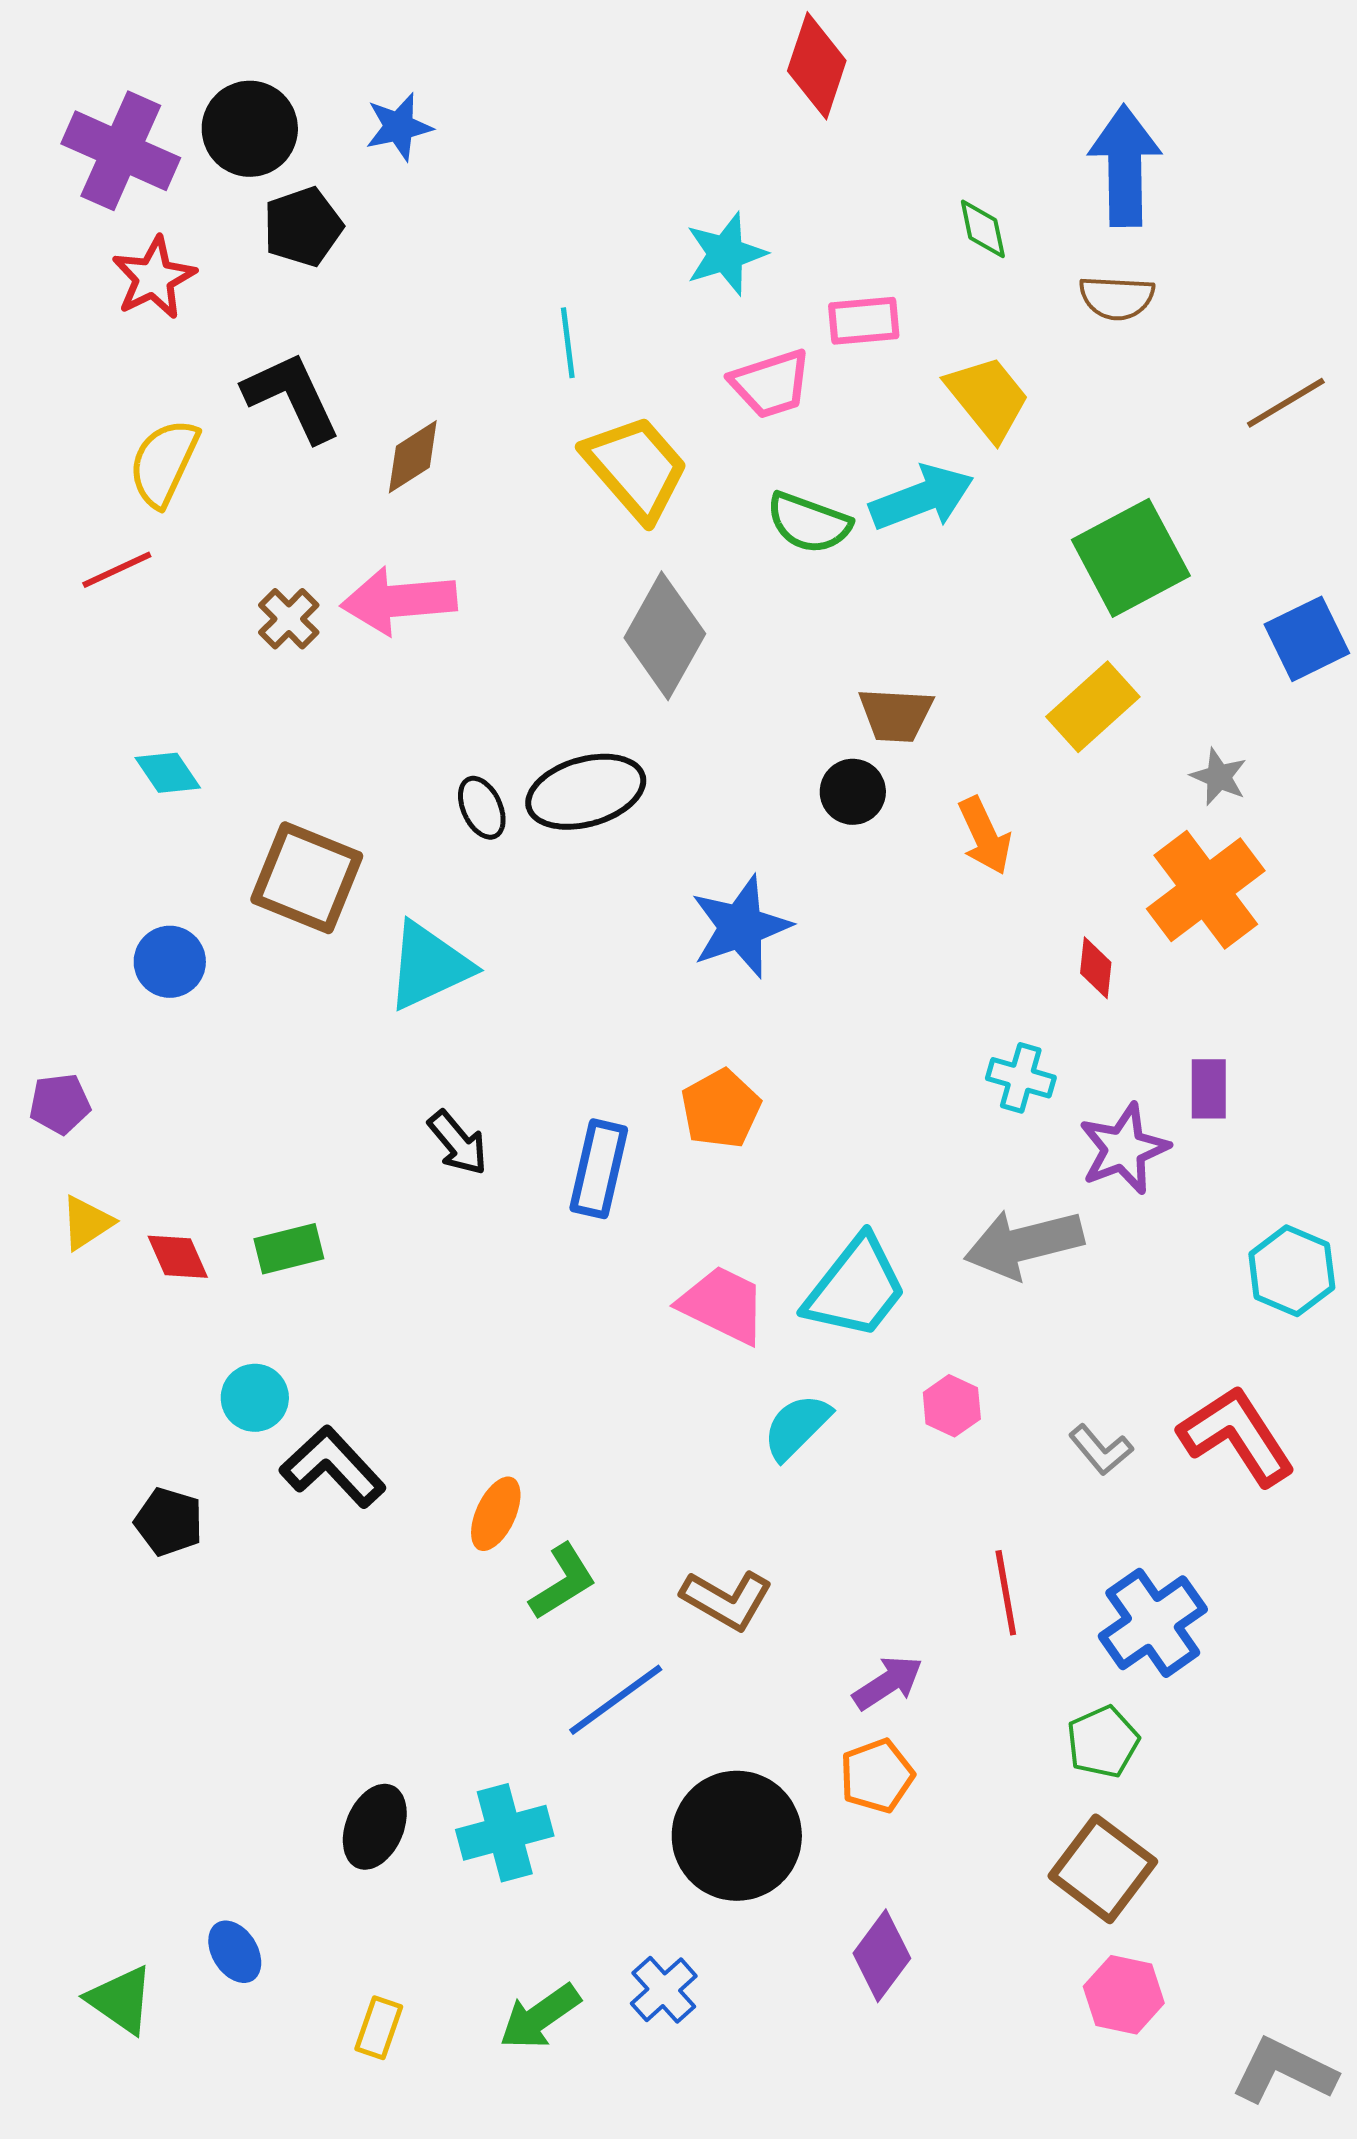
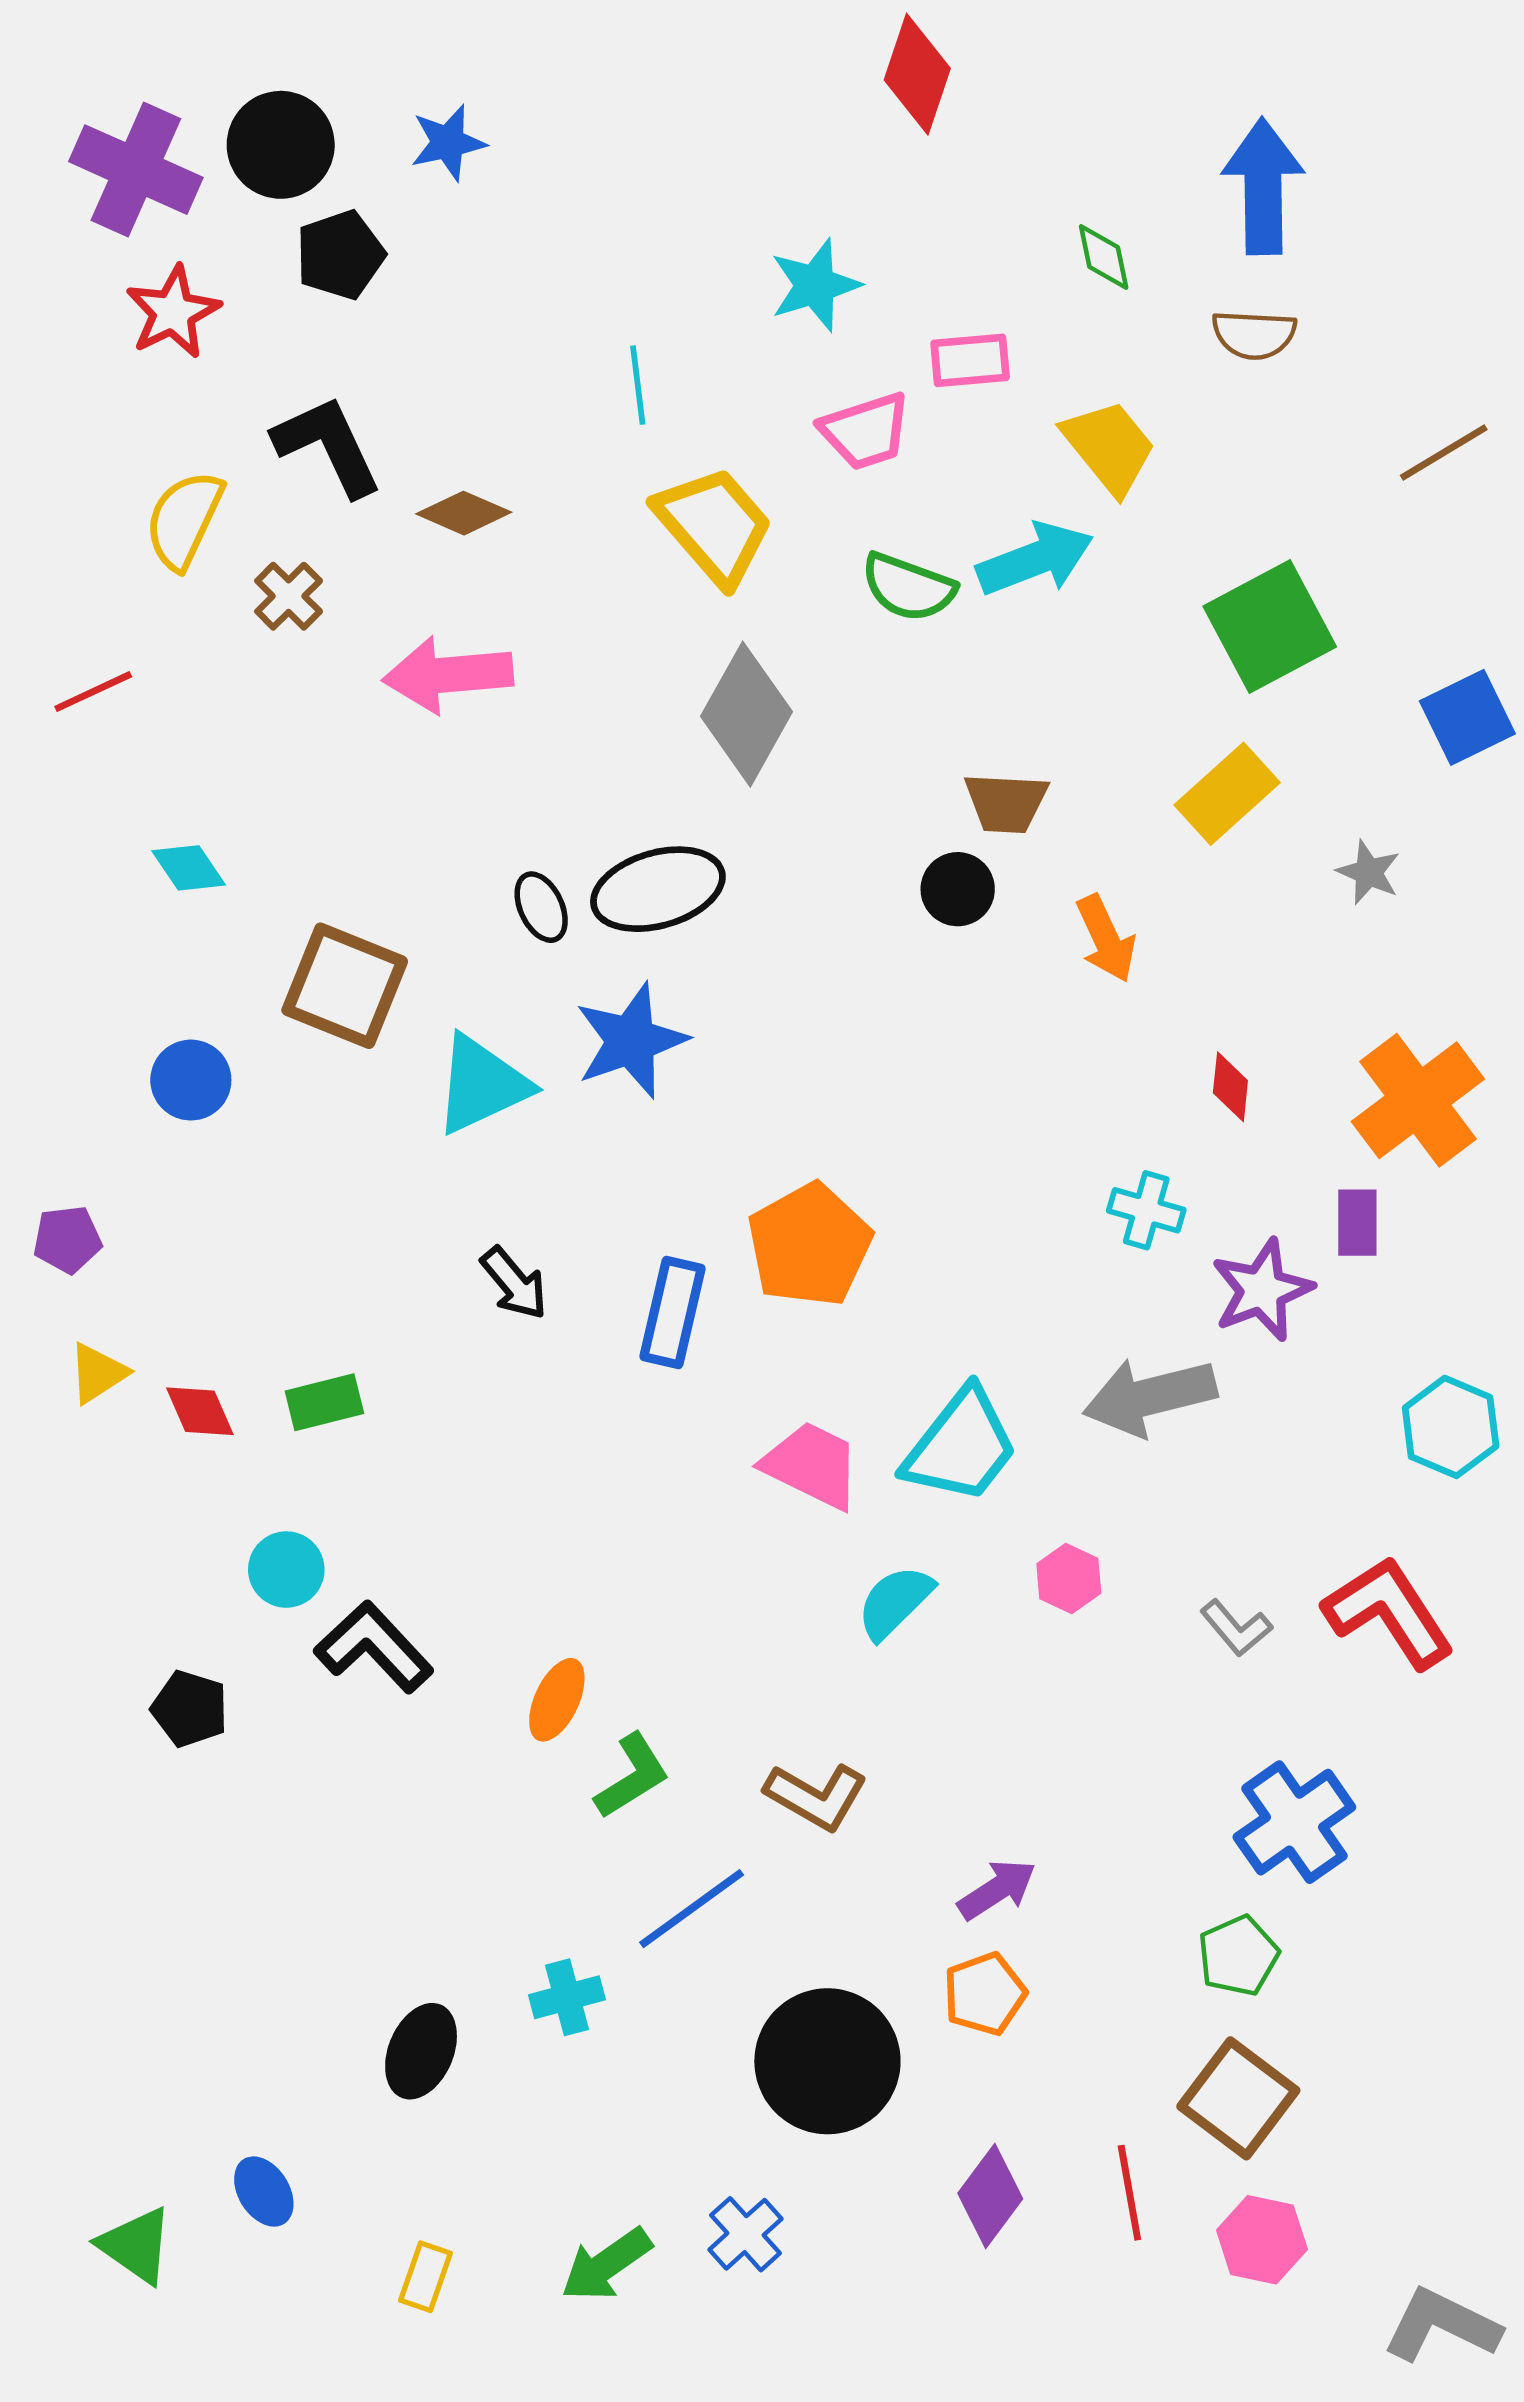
brown diamond: (413, 457) -> (464, 513), turned 56
red line: (117, 570) -> (93, 692), moved
brown cross: (289, 619) -> (289, 596), moved
orange cross: (1206, 890) -> (1418, 1100), moved
blue star: (741, 927) -> (631, 1041), moved
orange pentagon: (721, 1109) -> (809, 1245), size x1.4
red line: (1006, 1593) -> (1129, 2193), moved
cyan cross: (505, 1833) -> (567, 1997), moved, size x0.7

